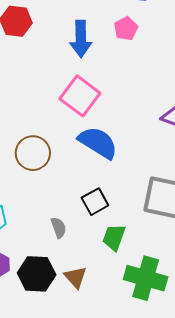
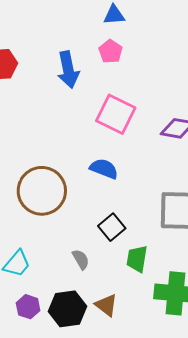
pink square: (80, 96) -> (116, 114), moved
blue semicircle: (98, 143) -> (104, 169), size x0.7
brown circle: (33, 153) -> (42, 191), size x1.4

